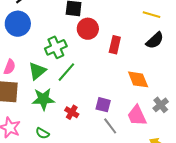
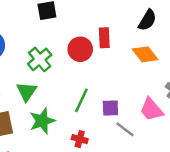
red circle: (88, 29) -> (80, 49), moved
green line: (66, 72) -> (81, 100), moved
orange diamond: (138, 79) -> (145, 54), moved
red cross: (72, 112) -> (80, 139), moved

